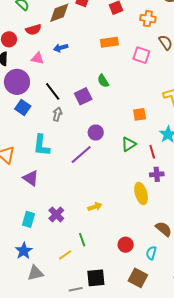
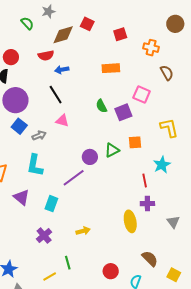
red semicircle: (33, 30) -> (46, 55), moved
pink square: (141, 55) -> (142, 94), moved
pink triangle: (37, 58) -> (62, 121), moved
black line: (53, 91) -> (56, 95), moved
purple square: (83, 96) -> (123, 112), moved
gray arrow: (57, 114) -> (39, 135), moved, turned 48
green triangle: (129, 144) -> (112, 150), moved
cyan rectangle: (29, 219) -> (51, 204), moved

